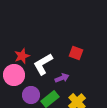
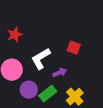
red star: (22, 56) -> (15, 35), moved

